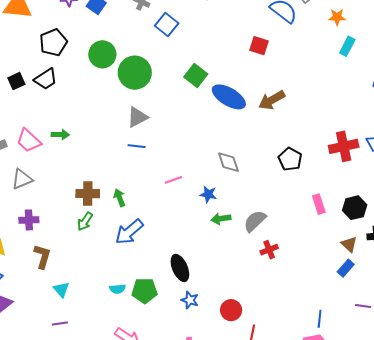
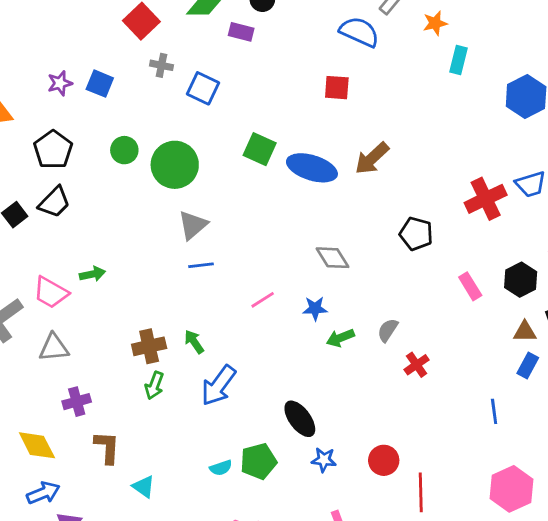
green circle: (102, 54) -> (124, 150), size x0.7
gray triangle: (22, 179) -> (54, 348), turned 30
gray semicircle: (255, 221) -> (388, 330), size x0.7
brown triangle: (349, 244) -> (525, 332), turned -30
blue line: (320, 319) -> (494, 411), moved

